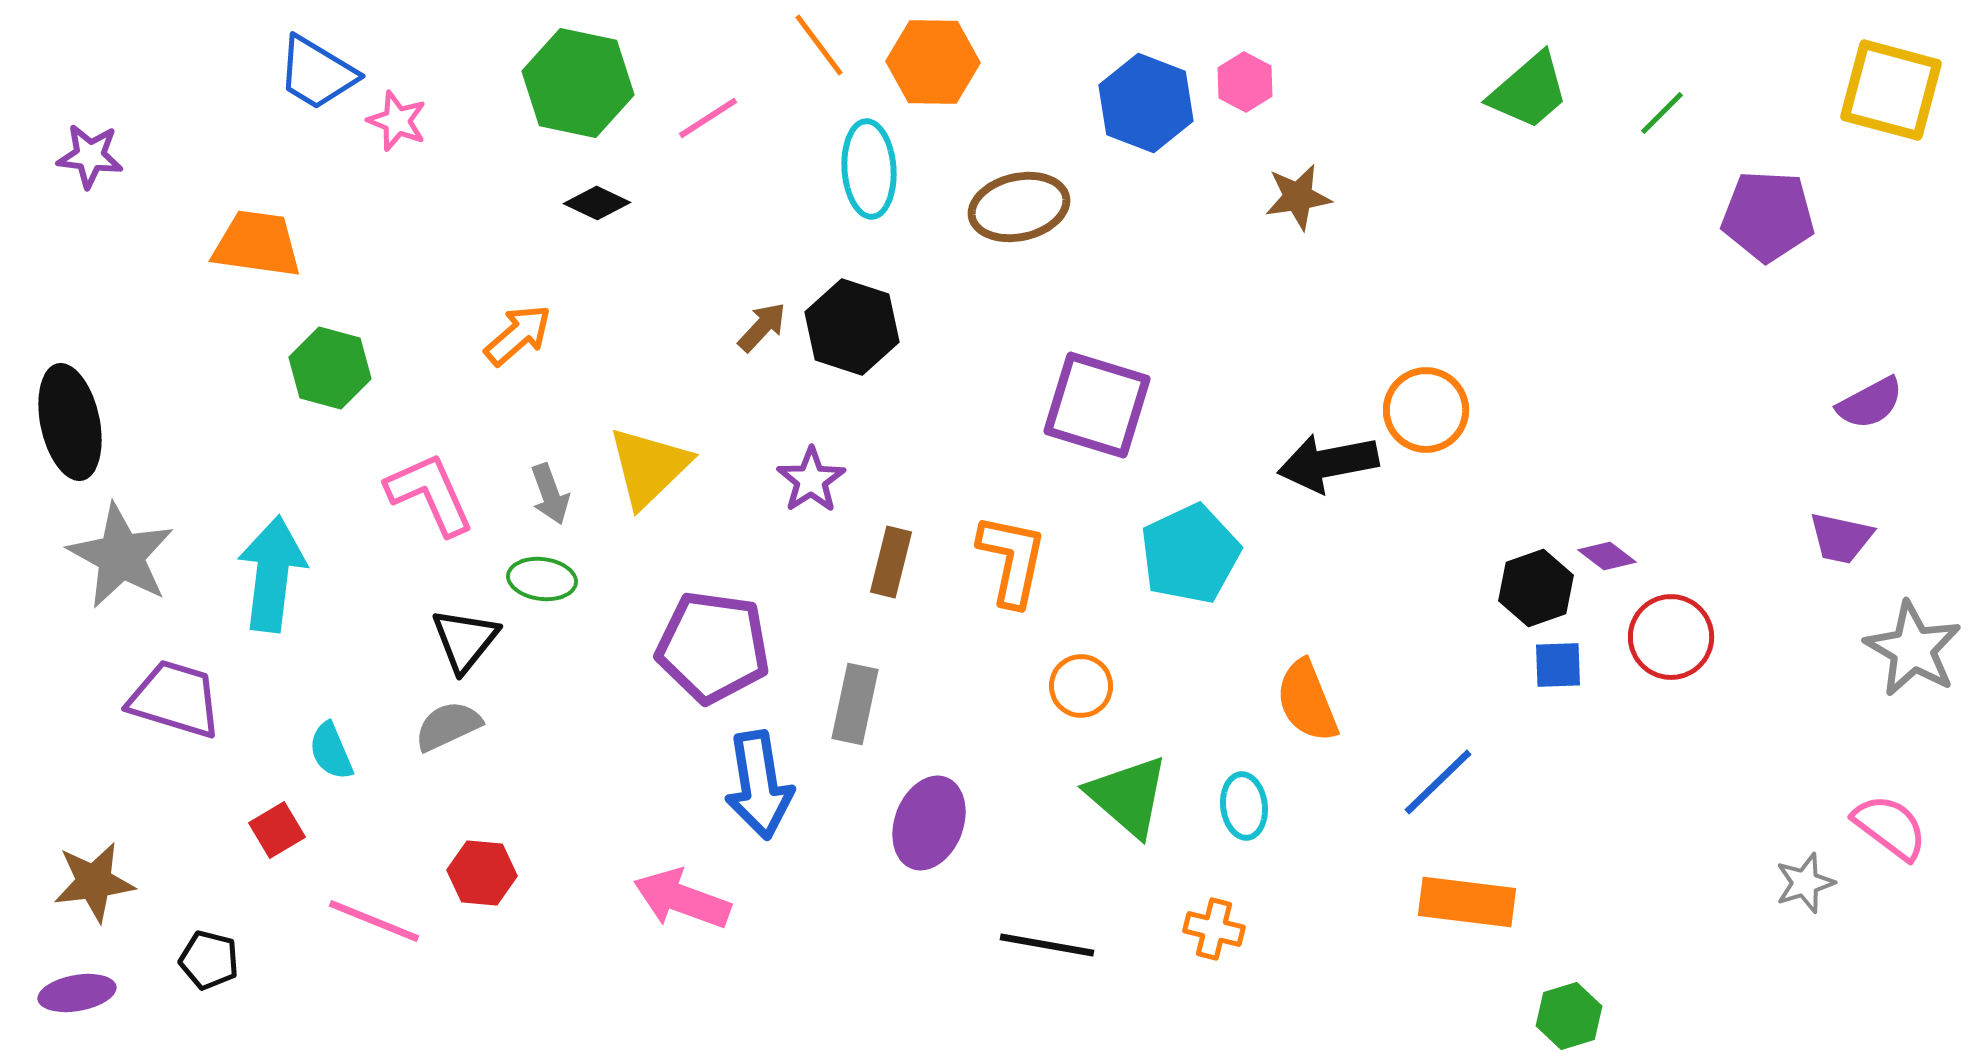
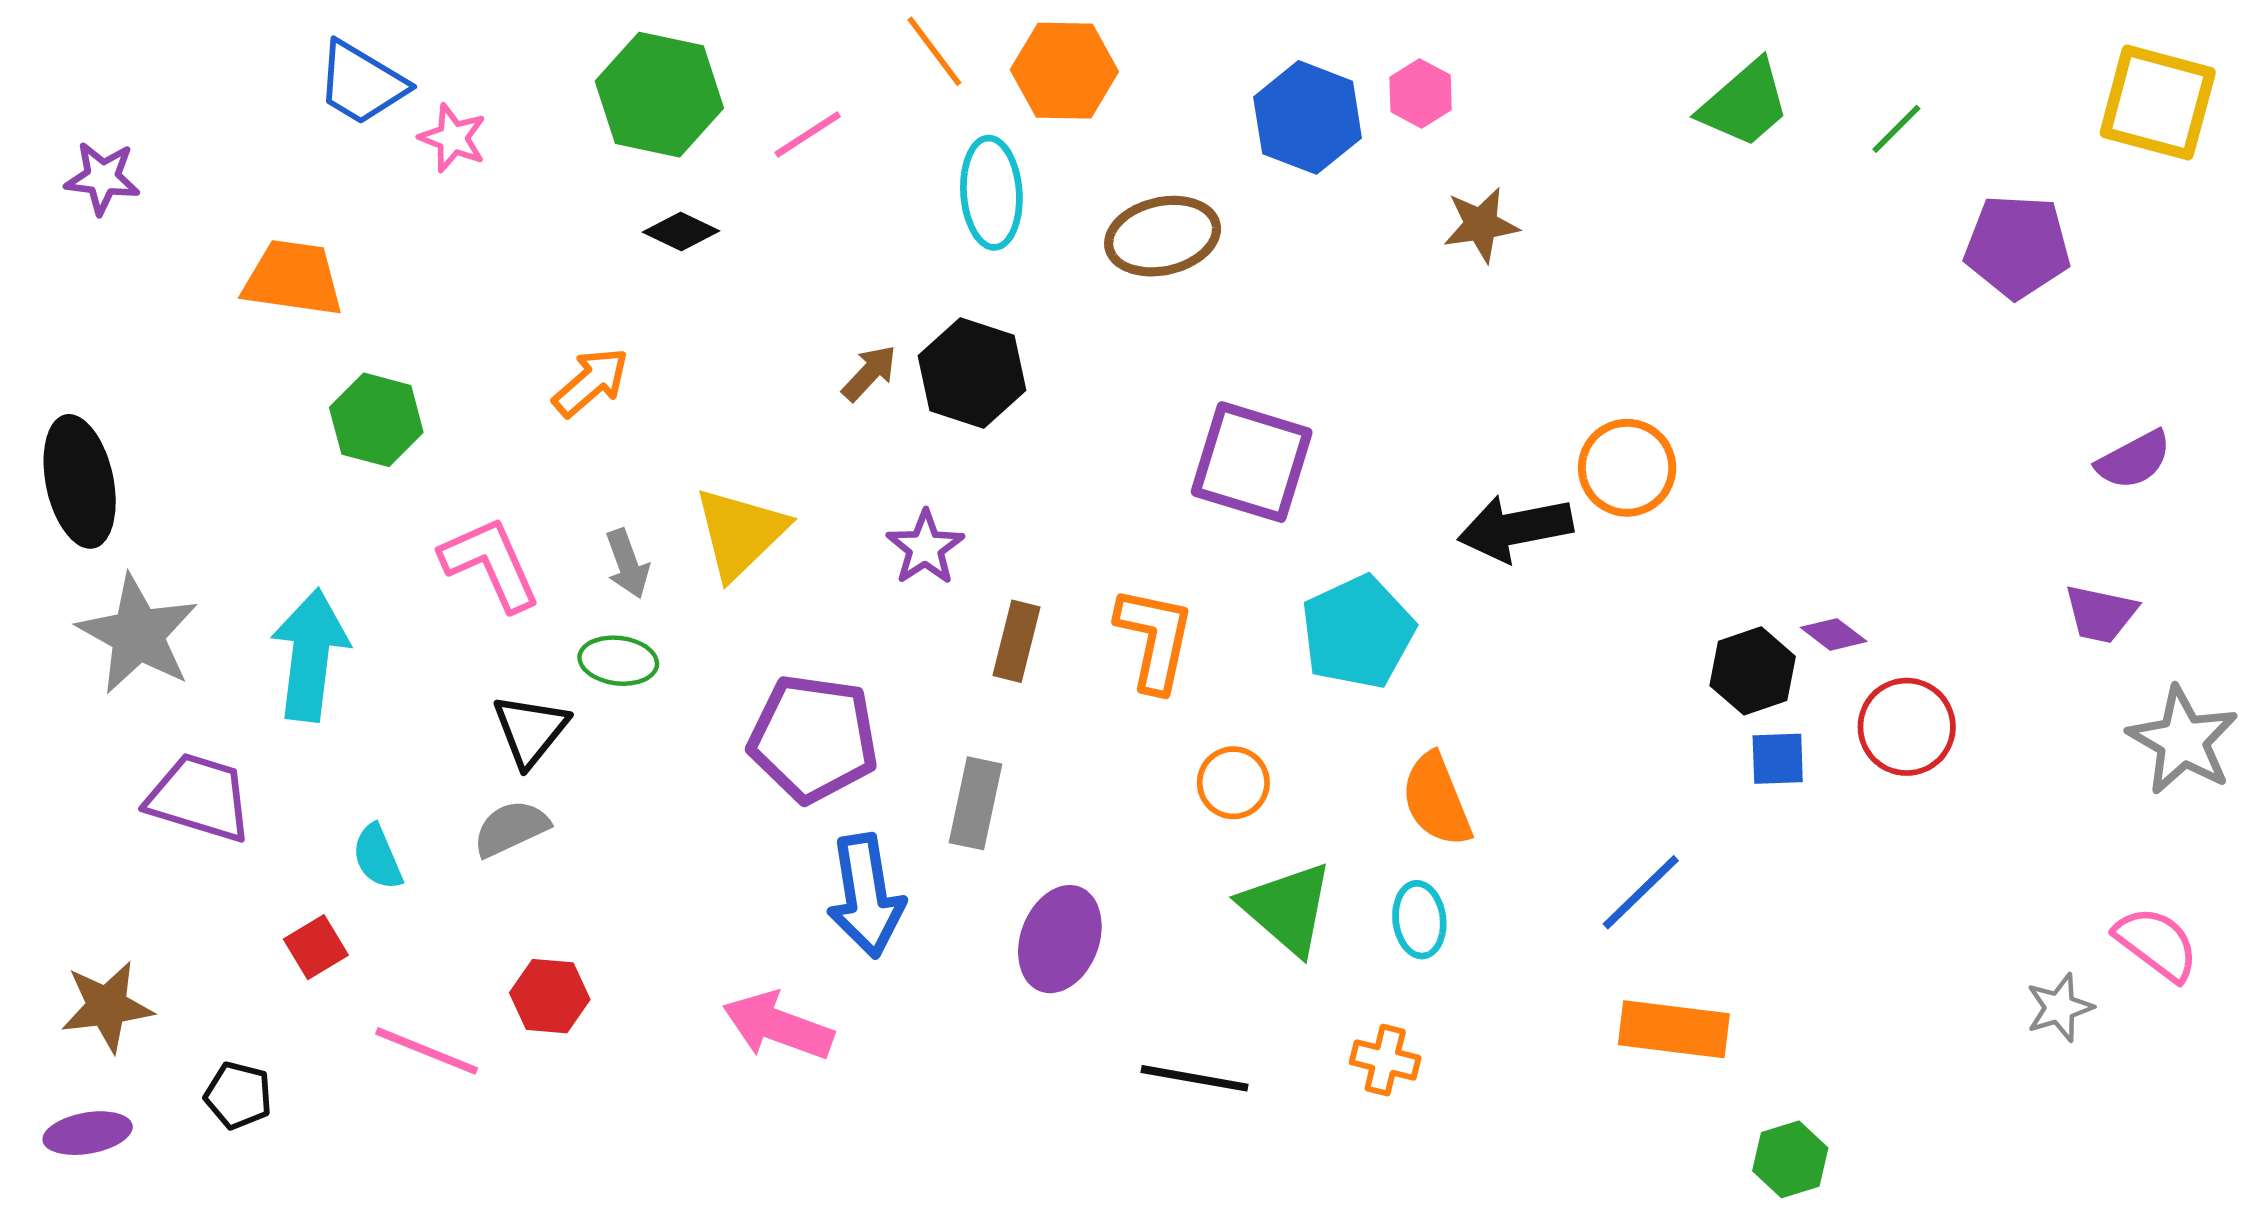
orange semicircle: (1307, 701) -> (1436, 800), moved

